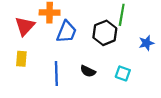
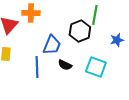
blue trapezoid: (66, 32) -> (52, 45), moved
cyan square: (123, 73) -> (96, 67), size x1.5

